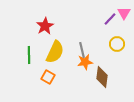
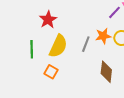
gray line: (82, 50) -> (86, 44), turned 35
orange star: (85, 62) -> (103, 36), moved

